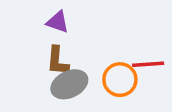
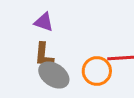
gray ellipse: (69, 84) -> (54, 75), turned 60

